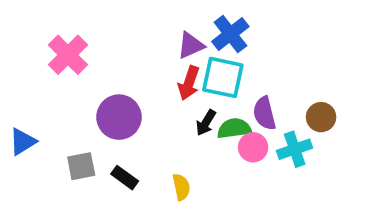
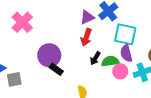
cyan square: (223, 77) -> (125, 34), moved
gray square: (81, 166) -> (14, 79), moved
black rectangle: (125, 178) -> (56, 69), moved

